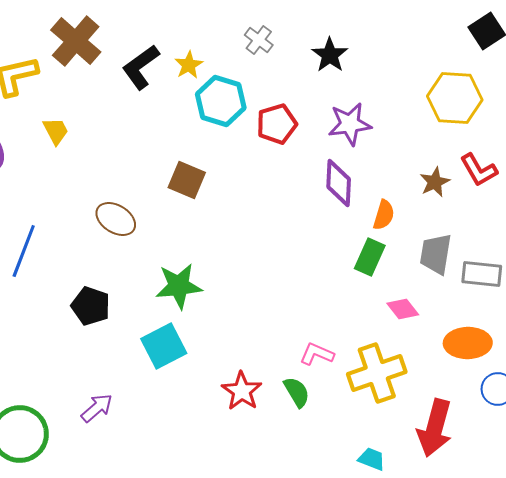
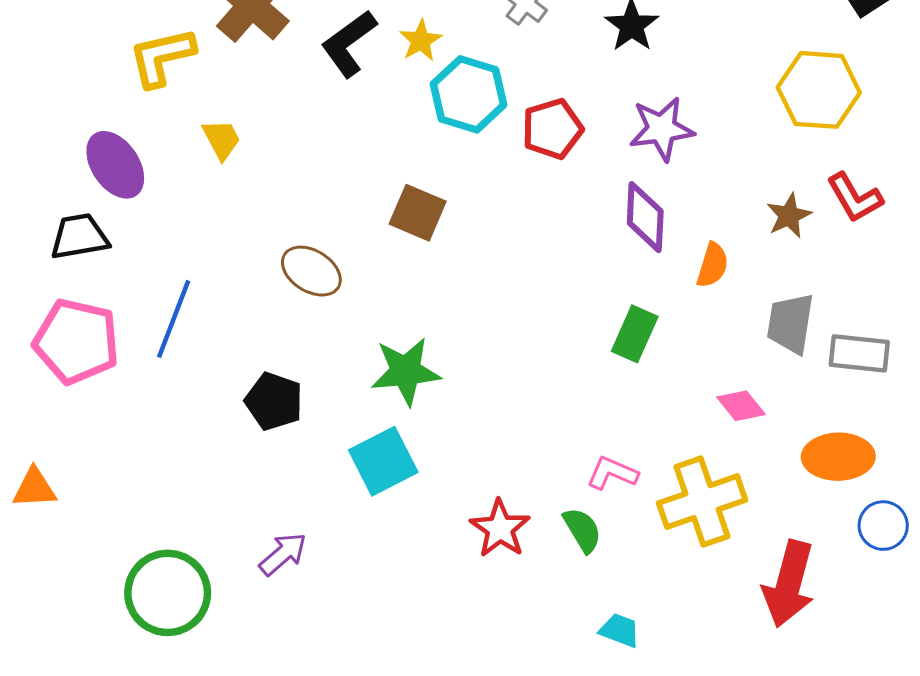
green rectangle: (370, 257) -> (635, 334), moved
cyan trapezoid: (372, 459) -> (620, 630), moved

